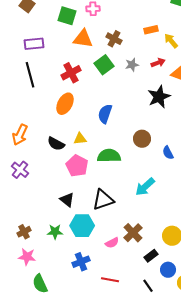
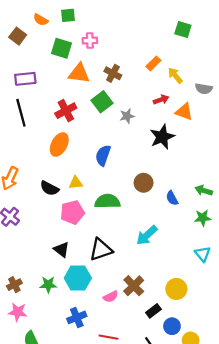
orange rectangle: (151, 30) -> (153, 63), turned -32
gray star: (132, 65) -> (127, 116), moved
pink pentagon: (77, 166) -> (72, 212), turned 30

